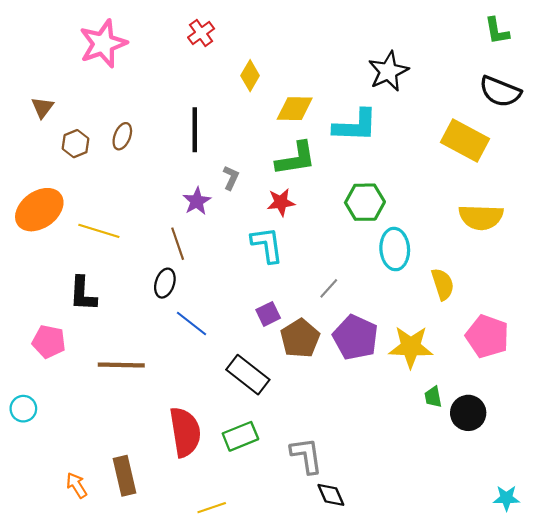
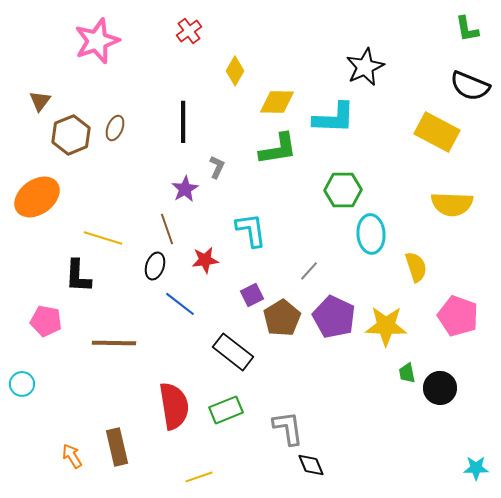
brown hexagon: (75, 144) -> (71, 135), size x1.5
red star: (281, 202) -> (205, 260), moved
yellow line: (99, 231) -> (103, 238), moved

